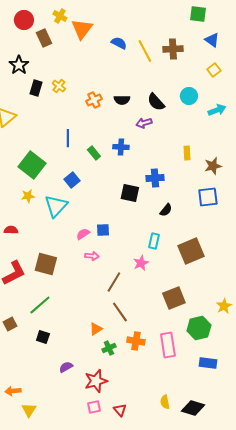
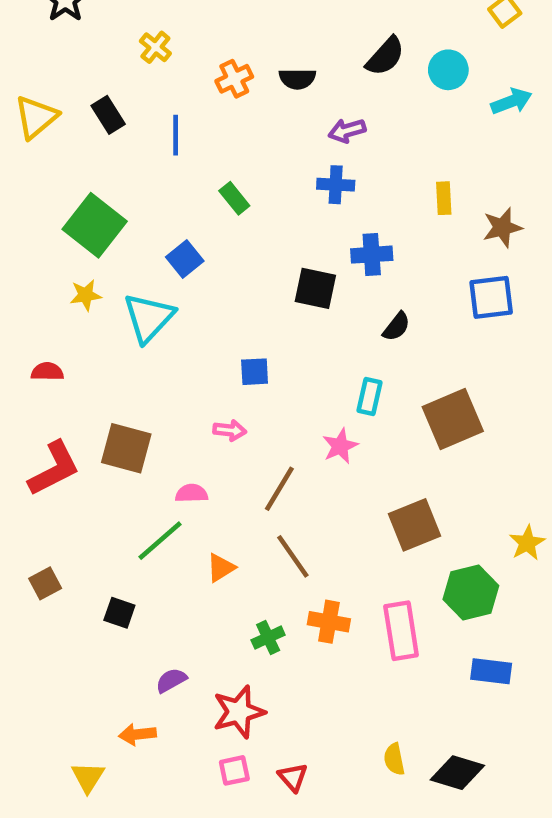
black rectangle: (36, 88) -> (108, 115), moved, turned -49
black semicircle: (156, 102) -> (385, 56), moved, turned -96
blue line: (68, 138) -> (176, 135), moved
blue cross: (121, 147) -> (336, 185), moved
pink semicircle: (83, 234) -> (191, 493), moved, turned 32
green line: (40, 305) -> (160, 541), moved
orange triangle: (96, 329) -> (221, 568), moved
orange arrow: (13, 391) -> (137, 734), moved

